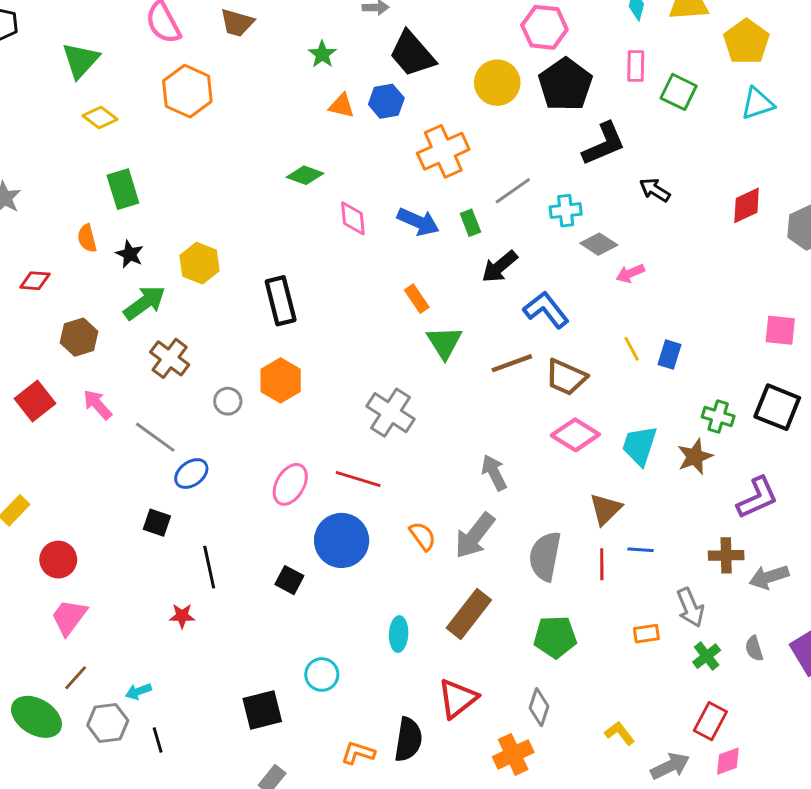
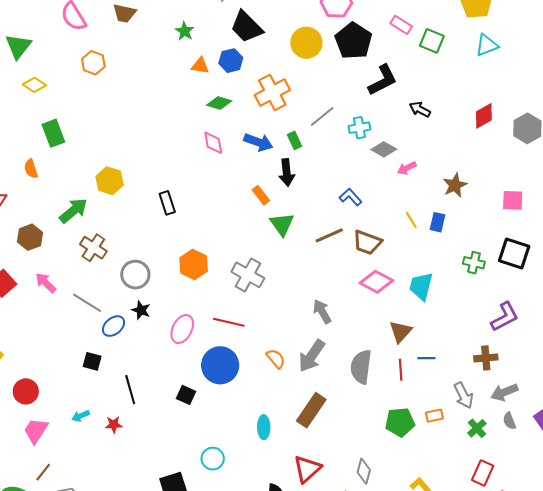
pink rectangle: (636, 66) -> (401, 25), turned -55
orange hexagon: (187, 91) -> (93, 63), size x0.7
green diamond: (305, 175) -> (219, 103), moved
black star: (130, 254) -> (141, 310), moved
black arrow: (500, 267) -> (287, 172), moved, turned -52
black rectangle: (281, 301) -> (167, 203), size x0.7
blue L-shape: (546, 310) -> (351, 197), size x0.7
orange hexagon: (281, 380) -> (194, 264), moved
gray circle: (228, 401) -> (135, 275), size x1.5
brown star: (695, 457) -> (455, 185), moved
gray arrow: (769, 577) -> (504, 392), moved
green pentagon: (555, 637) -> (400, 422), moved
cyan arrow: (138, 691) -> (81, 416), moved

